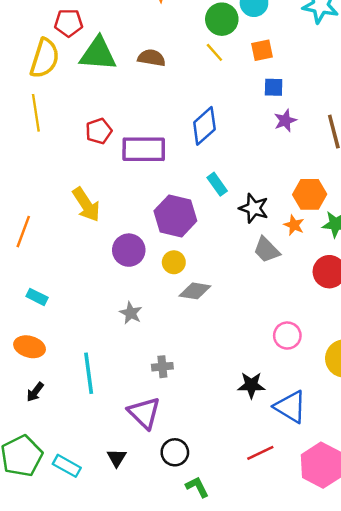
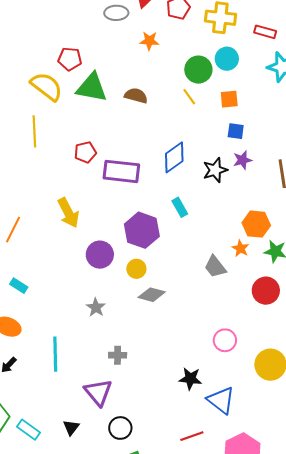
yellow semicircle: (45, 58) -> (47, 86), turned -76
black star: (254, 208) -> (215, 170), moved, turned 30

